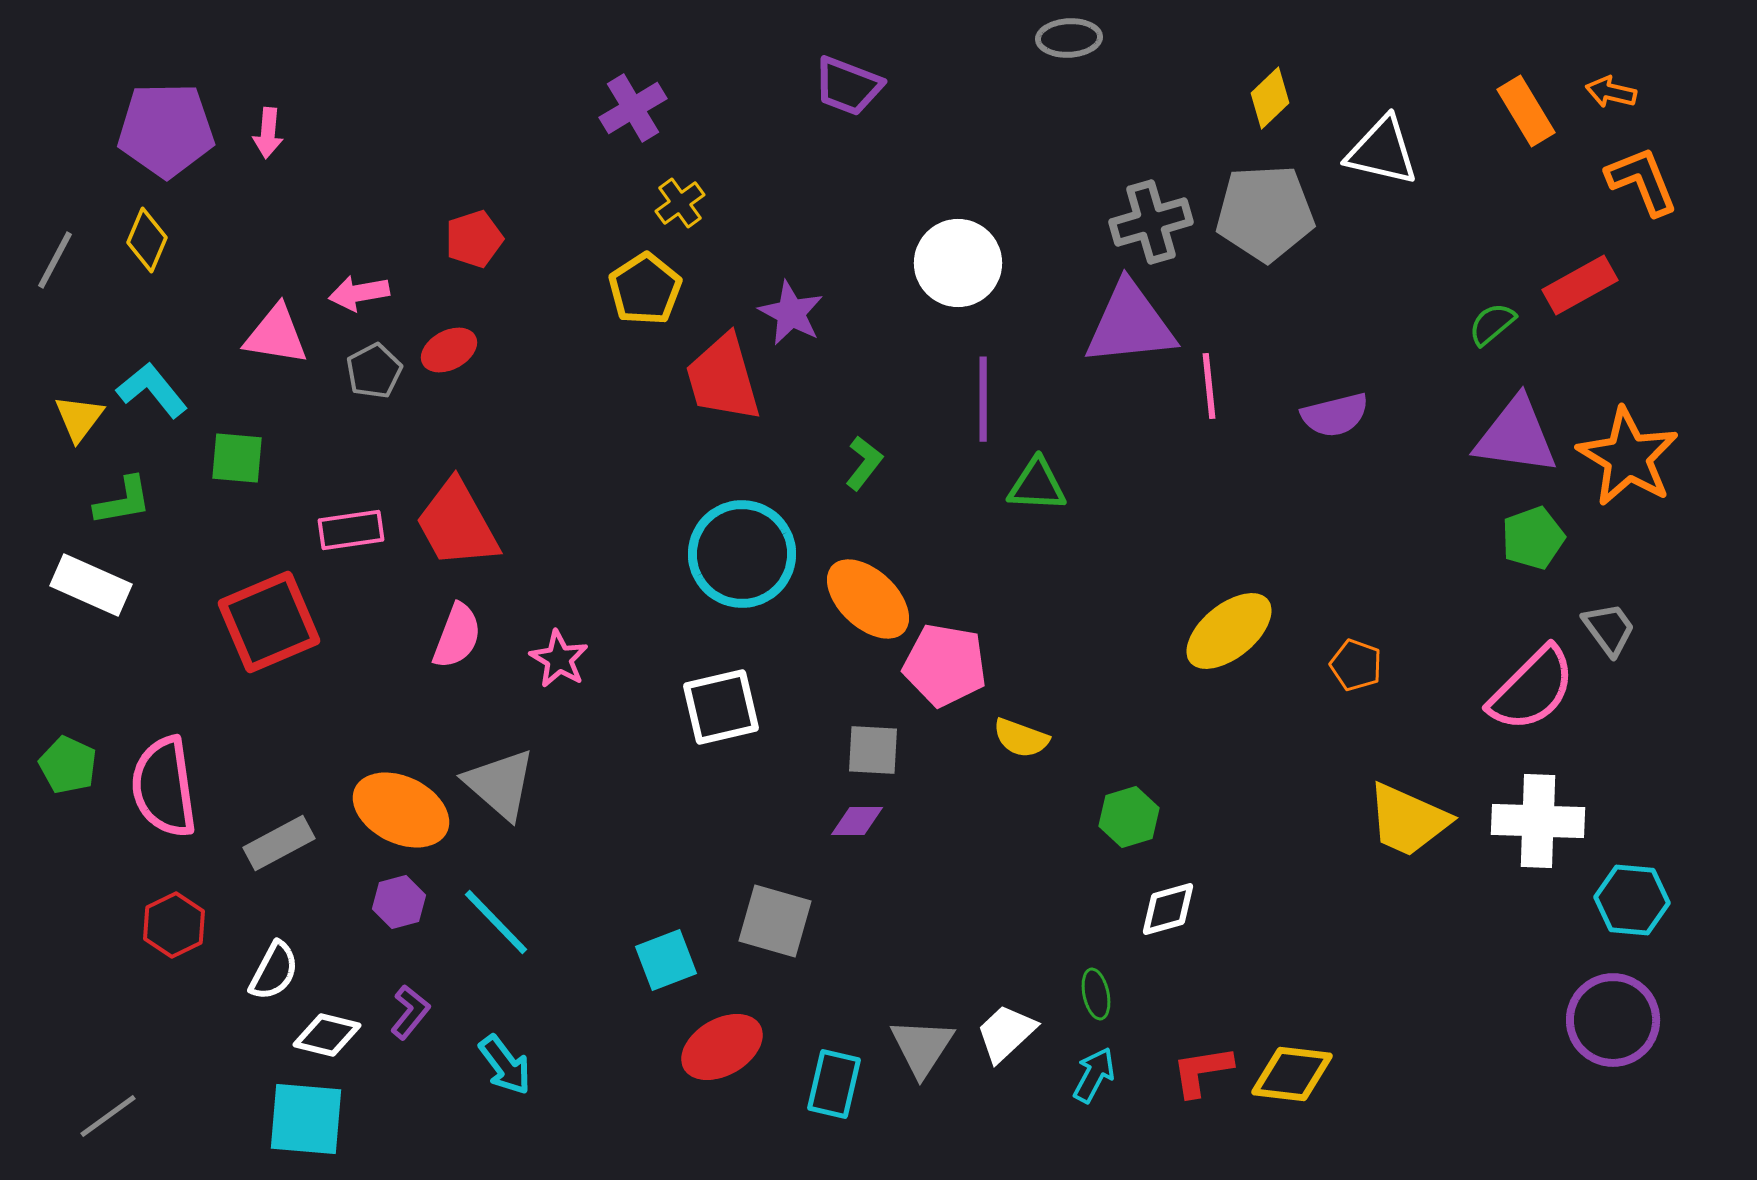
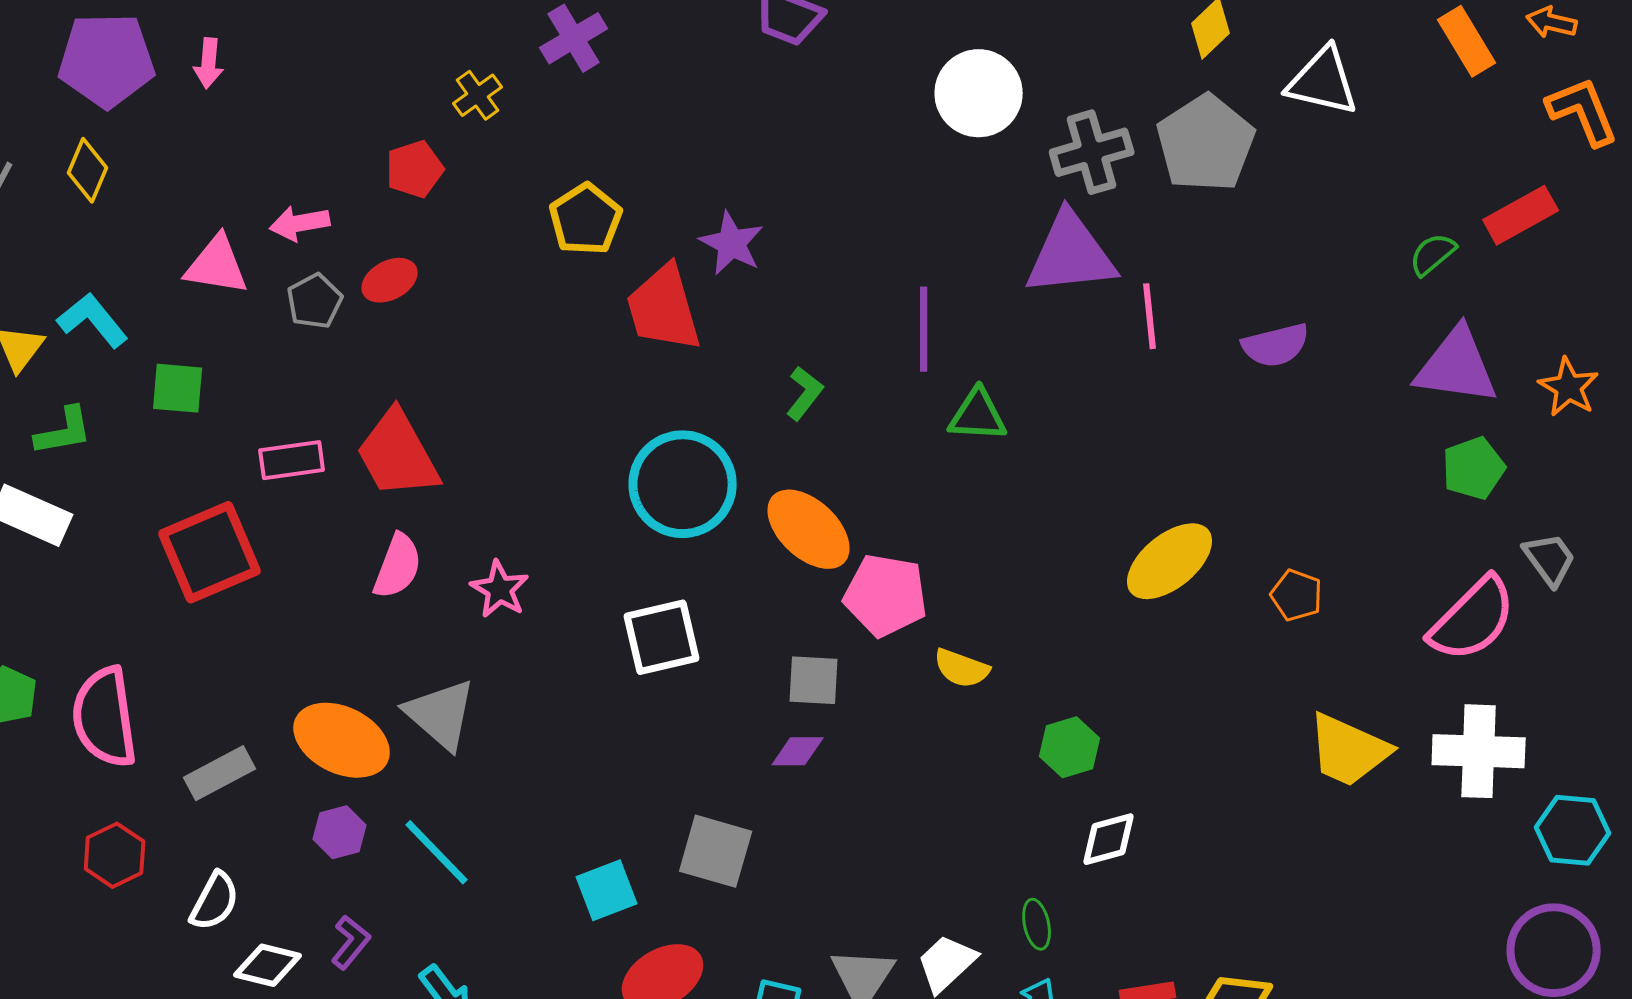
yellow cross: (680, 203) -> (478, 95), moved
gray pentagon: (1265, 213) -> (1206, 143), turned -30
white circle: (958, 263) -> (979, 93), moved
orange star: (1628, 457) -> (1569, 387), size x0.6

